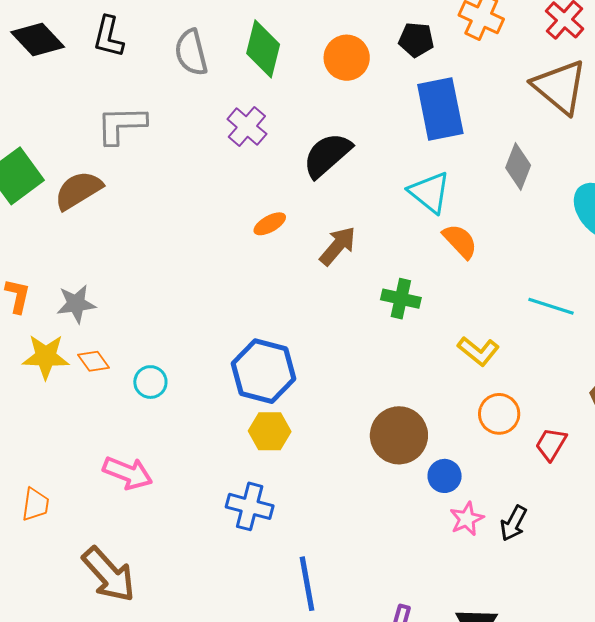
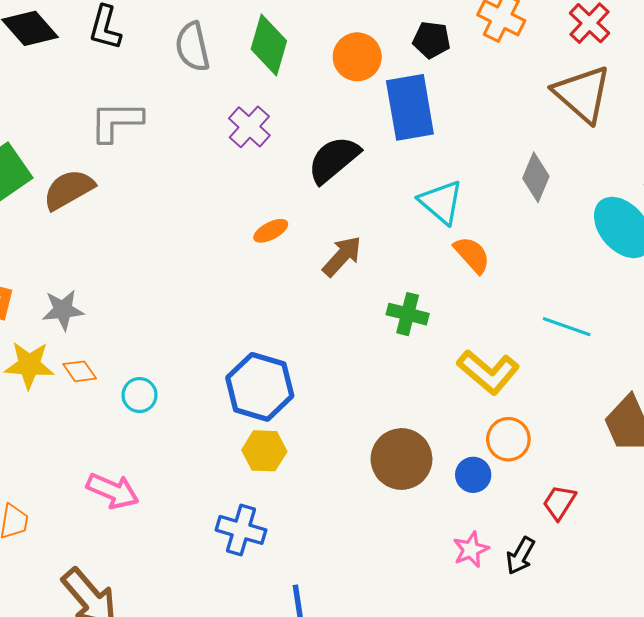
blue rectangle: (440, 109) -> (410, 107), moved
yellow L-shape: (478, 351) -> (488, 372), size x1.4
red trapezoid: (551, 444) -> (559, 502), moved
blue circle: (445, 476) -> (473, 475), moved

